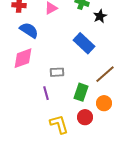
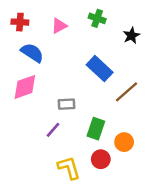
black star: (100, 16) -> (131, 36), moved
brown line: (105, 74) -> (126, 92), moved
purple line: (46, 93) -> (53, 130), turned 56

